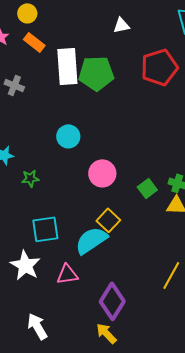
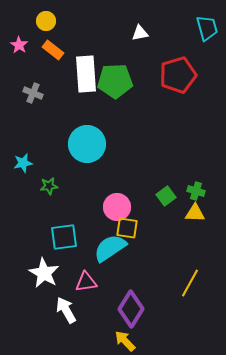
cyan circle: (68, 136) -> (87, 144), size x1.6
pink circle: (102, 173) -> (117, 207), moved
yellow square: (108, 220) -> (127, 228), turned -35
white arrow: (37, 326) -> (66, 310), moved

